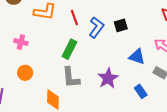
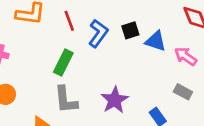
blue triangle: (137, 57) -> (156, 41), moved

